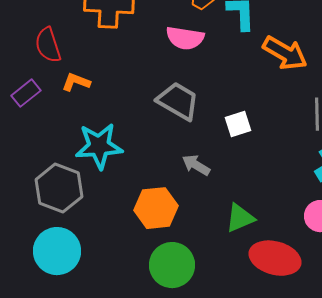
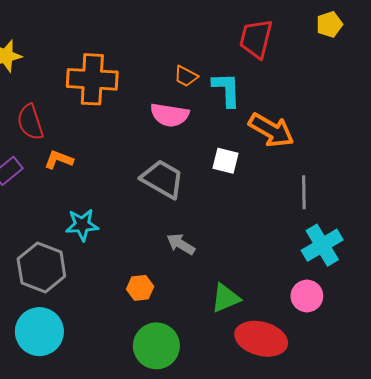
white square: (238, 124) -> (226, 161), moved, turned 32
cyan star: (99, 146) -> (82, 225), size x0.7
orange hexagon: (156, 208) -> (140, 288), size x0.6

